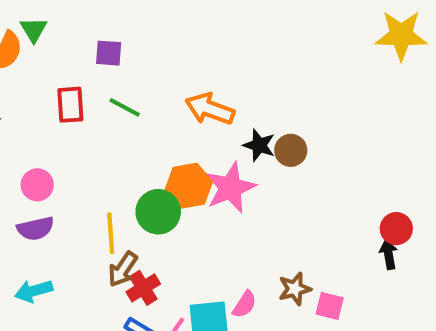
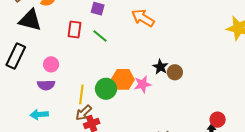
orange arrow: (210, 109) -> (143, 18), moved
pink star: (230, 188) -> (143, 84), size x0.7

